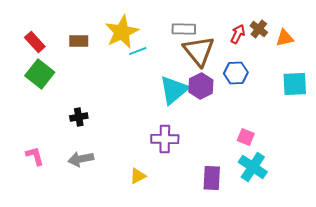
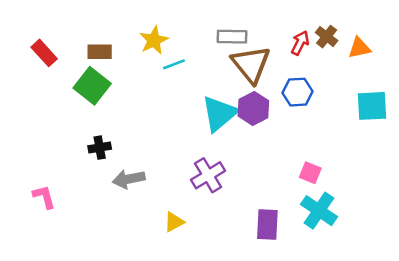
yellow star: (122, 32) -> (154, 40), size x0.7
green square: (40, 74) -> (92, 86), moved
purple cross: (165, 139) -> (208, 175), turned -32
gray arrow: (81, 159) -> (129, 179), moved

